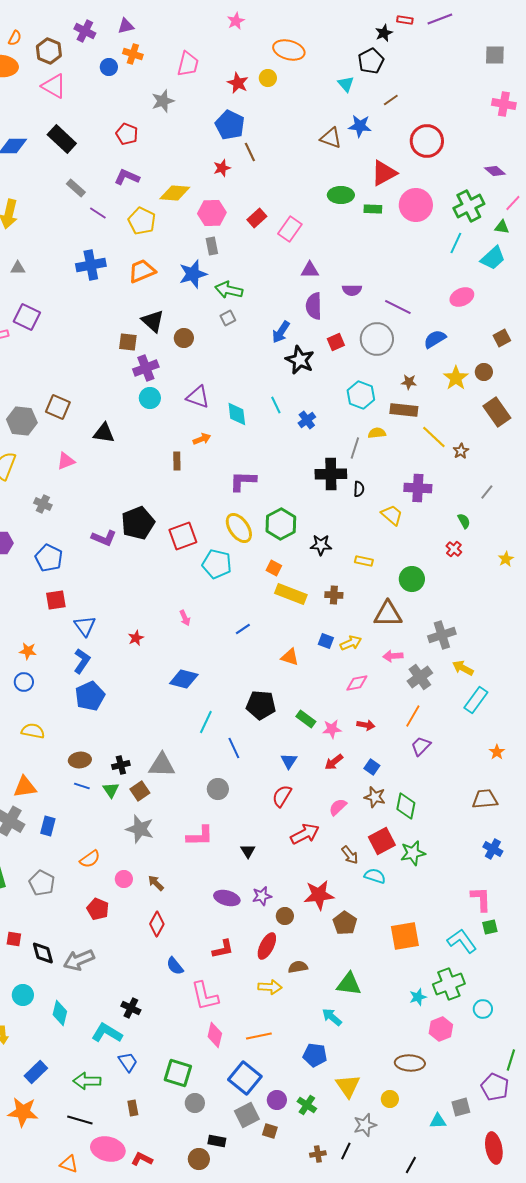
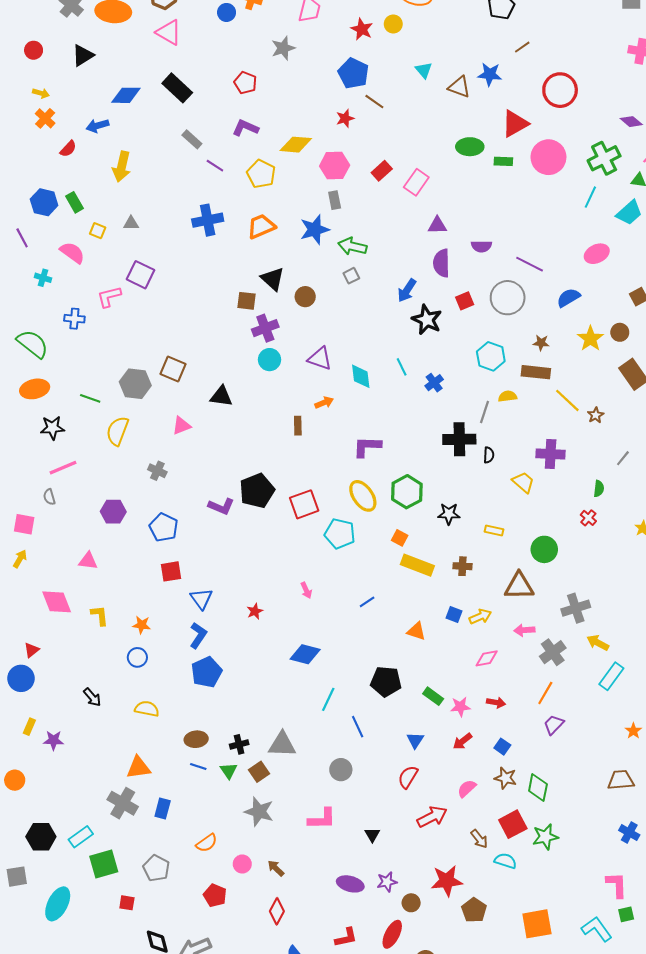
cyan triangle: (346, 84) -> (424, 70), moved
brown line: (250, 152) -> (374, 102), turned -30
green semicircle: (464, 521) -> (599, 489), turned 35
red square: (14, 939) -> (127, 903), moved

